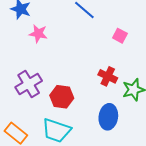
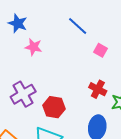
pink square: (120, 36) -> (100, 50), moved

